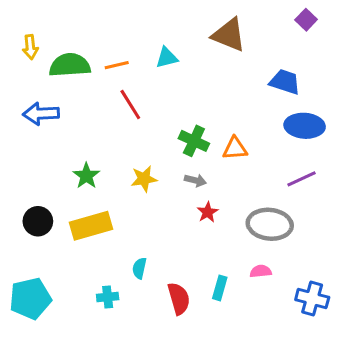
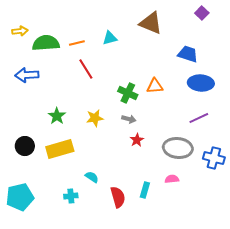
yellow arrow: (30, 47) -> (20, 31), turned -91
orange triangle: (235, 148) -> (155, 86), moved
cyan semicircle: (139, 268) -> (92, 177), turned 112
blue cross: (312, 299) -> (214, 158), moved

